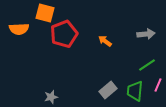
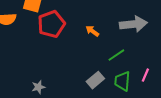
gray arrow: (146, 34) -> (133, 24), size x1.5
green line: (147, 65) -> (116, 55), moved

